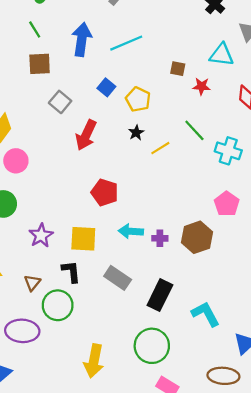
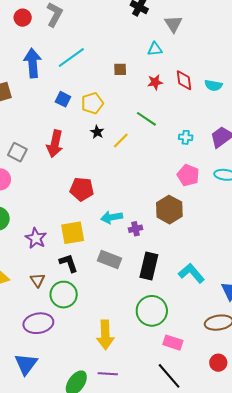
cyan triangle: (222, 55) -> (155, 49), size x0.7
red star: (202, 86) -> (155, 82), moved
yellow pentagon: (138, 99) -> (92, 103), turned -30
gray square: (60, 102) -> (17, 152), moved
cyan cross: (228, 151) -> (186, 137), moved, size x0.6
purple cross: (160, 238) -> (135, 229), moved

